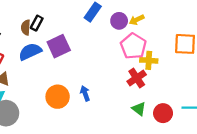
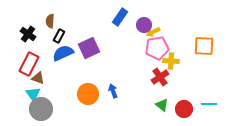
yellow arrow: (137, 20) -> (153, 32), moved
black rectangle: (37, 23) -> (59, 36), moved
brown semicircle: (26, 27) -> (50, 21), moved
pink pentagon: (133, 46) -> (157, 48), turned 30

